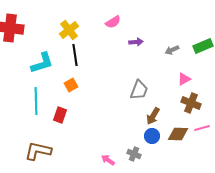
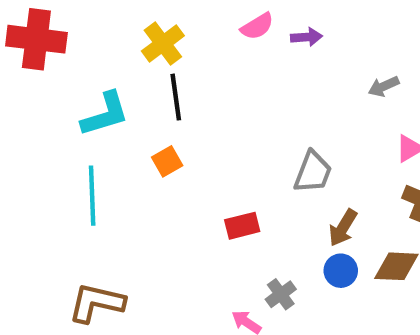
purple arrow: (136, 42) -> (306, 37), moved
red rectangle: (60, 115) -> (242, 226), moved, turned 56
gray cross: (134, 154) -> (281, 294), moved, turned 32

